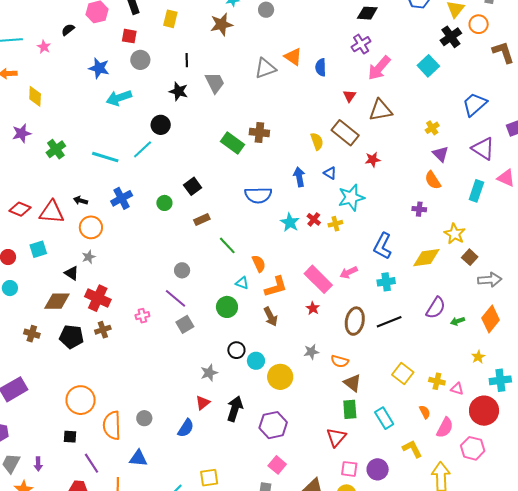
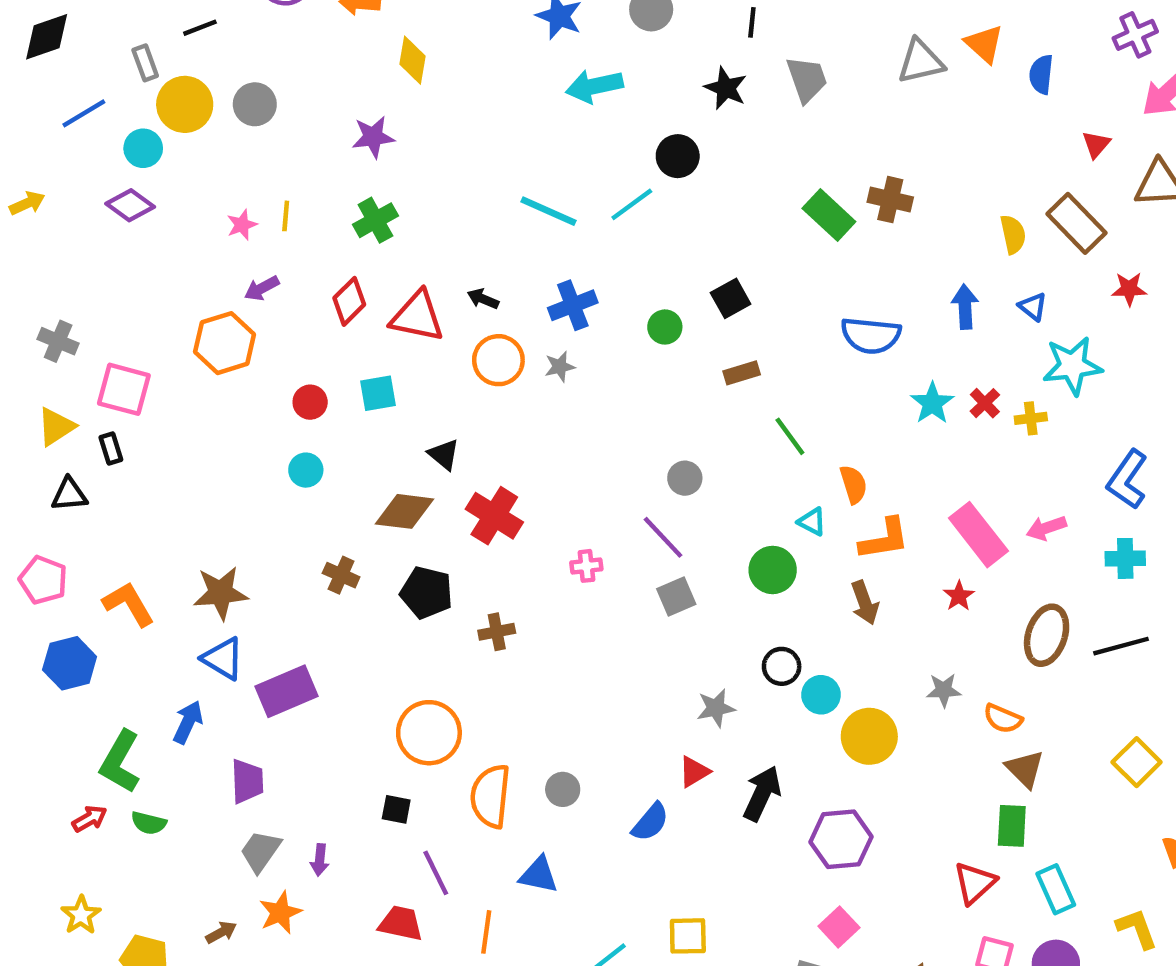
green cross: (56, 149) -> (375, 220), moved
red diamond: (20, 209) -> (349, 301), turned -75
gray star: (89, 257) -> (560, 367), moved
brown cross: (103, 330) -> (497, 632), moved
cyan rectangle: (384, 418) -> (1056, 889), moved

